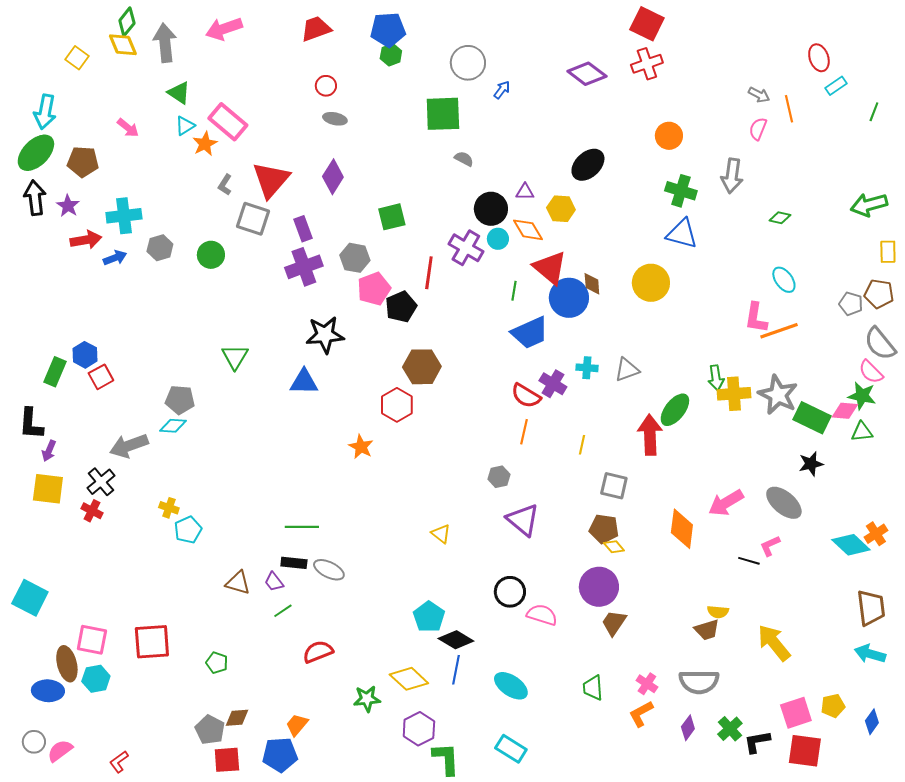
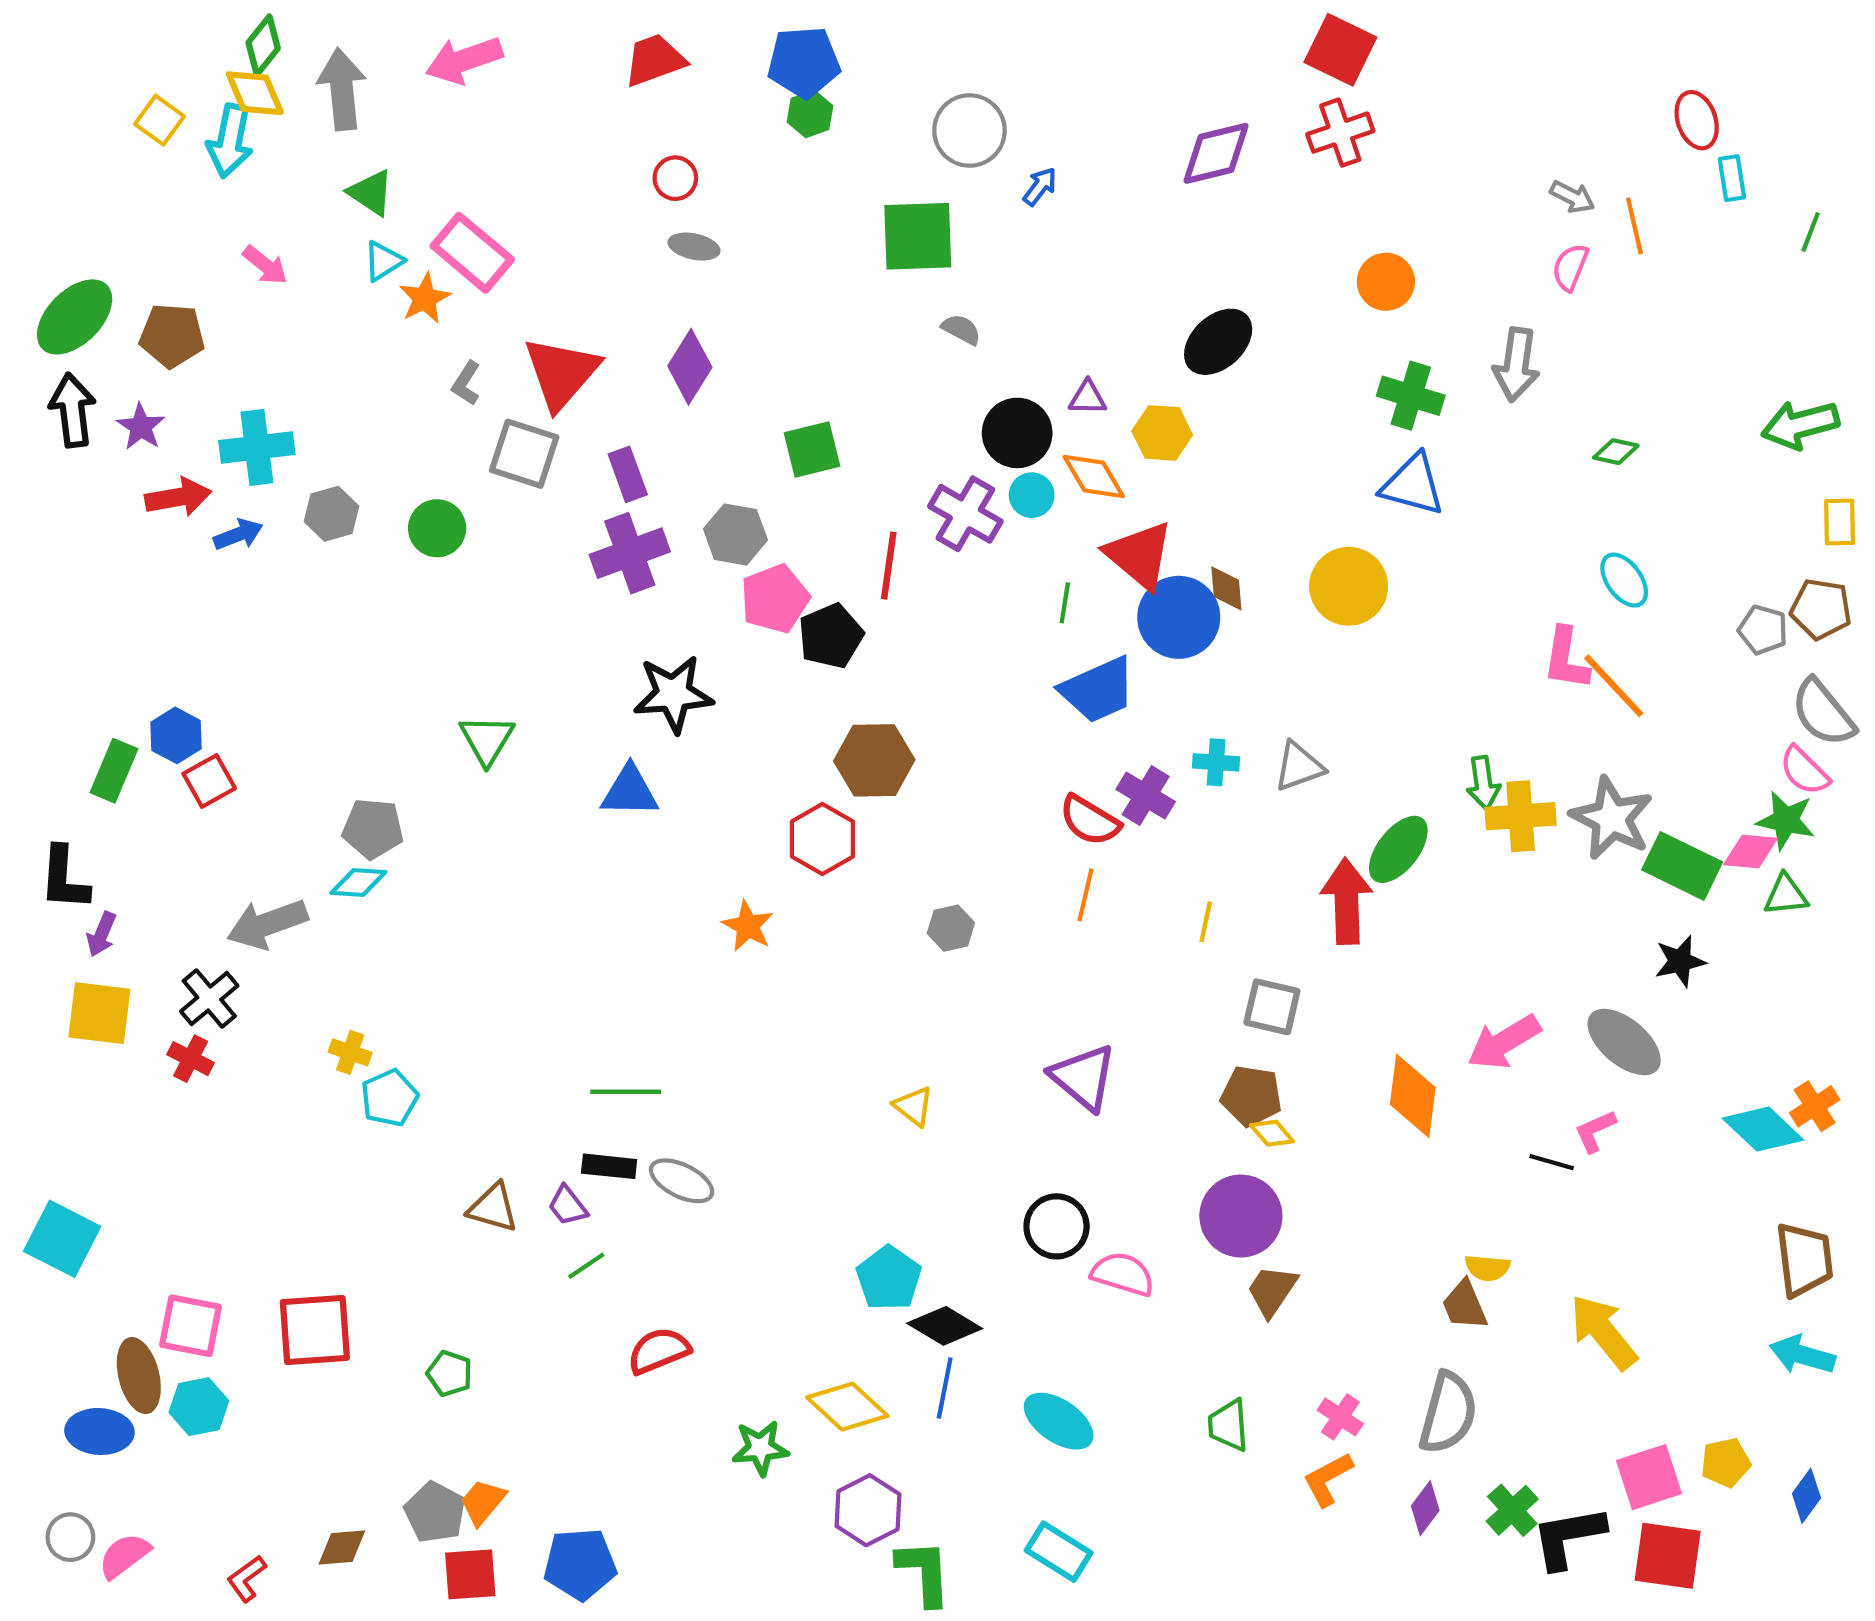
purple diamond: (587, 74) -> (1216, 153), turned -51
cyan rectangle: (836, 86) -> (1732, 178), turned -65
cyan arrow: (45, 112) -> (230, 141), moved
orange line: (779, 331) -> (1614, 686), turned 66
gray hexagon: (499, 477) -> (951, 928), moved
brown trapezoid: (707, 630) -> (1465, 1305), turned 84
gray semicircle: (699, 682) -> (1448, 1413), turned -75
brown diamond: (237, 718) -> (342, 1547), moved
orange trapezoid: (297, 725) -> (483, 1502), moved
black L-shape: (757, 742) -> (1568, 1537), size x1.4

